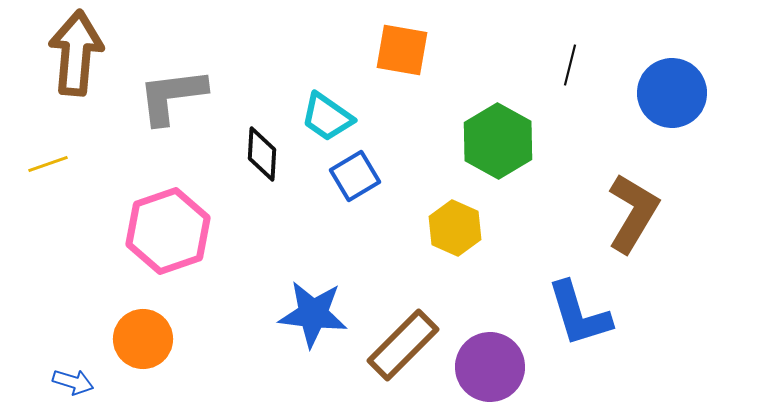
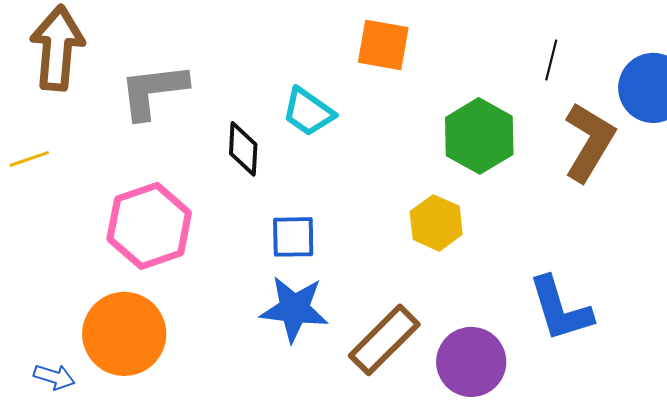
blue square: (355, 176) -> (293, 237), moved, turned 30
brown L-shape: (633, 213) -> (589, 142), moved
orange circle: (143, 339) -> (124, 334), size x1.4

